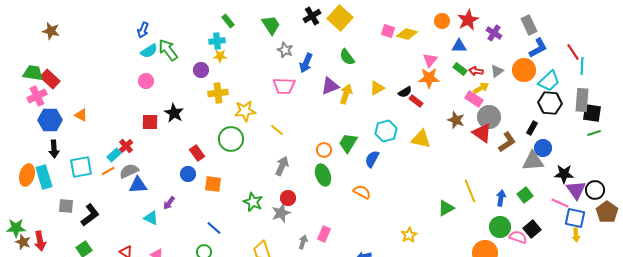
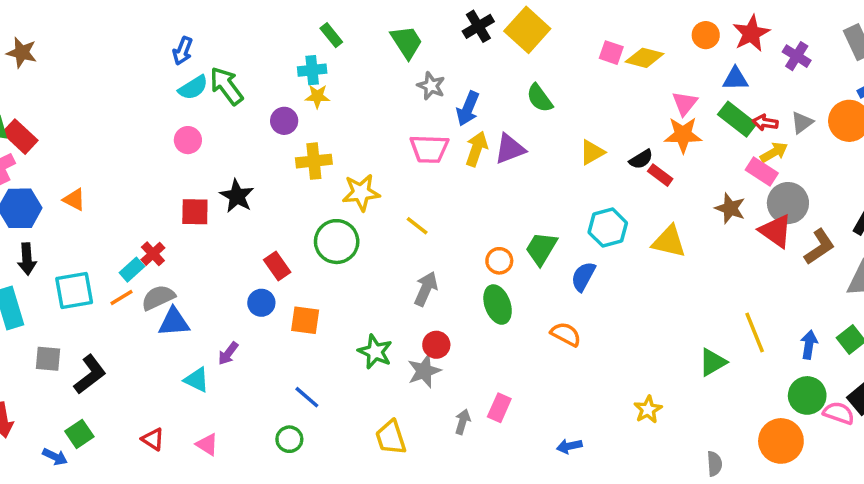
green rectangle: (460, 69) -> (737, 119), size x1.5
yellow arrow: (346, 94) -> (477, 149), moved

